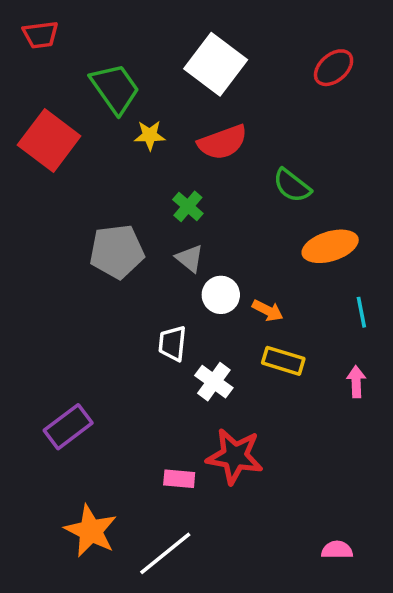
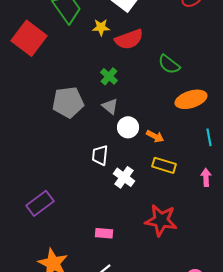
yellow star: (150, 135) -> (101, 27), moved
red star: (235, 456) -> (161, 220), moved

